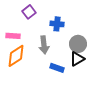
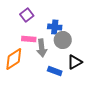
pink rectangle: (13, 36) -> (29, 39), moved
gray circle: (78, 44) -> (63, 40), moved

